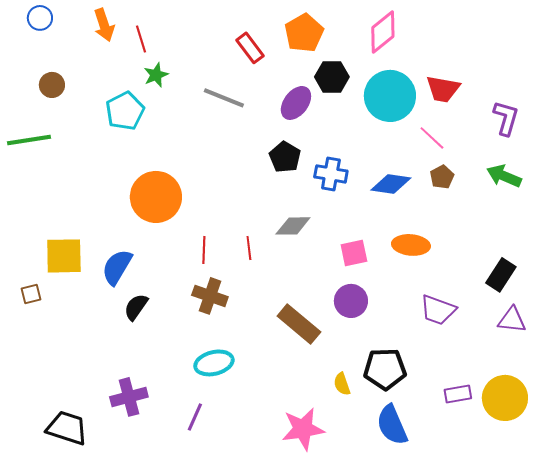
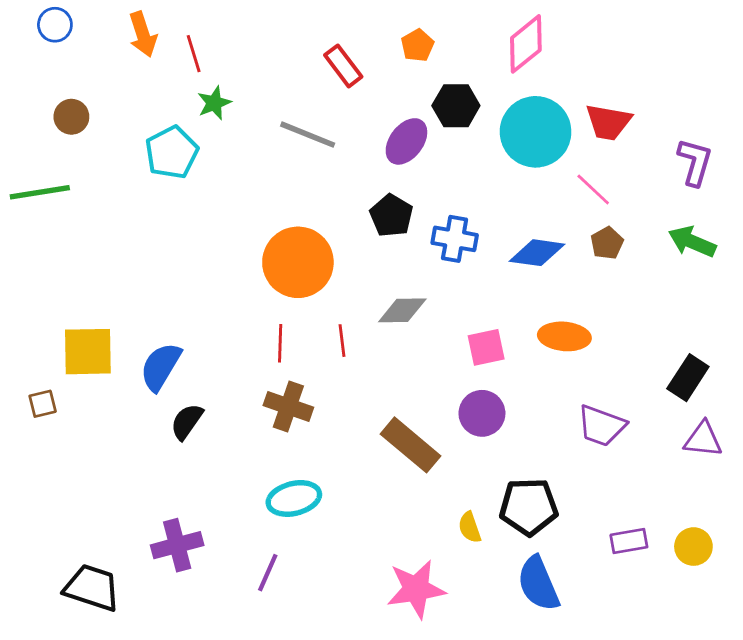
orange pentagon: (304, 33) -> (417, 45), size x0.6
orange circle: (156, 197) -> (298, 262), moved
yellow circle: (505, 398) -> (693, 547), size x0.6

